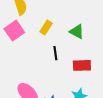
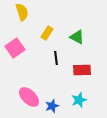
pink square: (14, 31) -> (15, 48), moved

